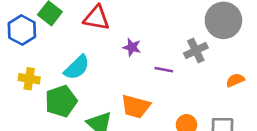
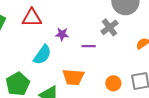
cyan semicircle: (77, 67) -> (42, 55), moved

